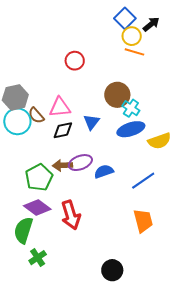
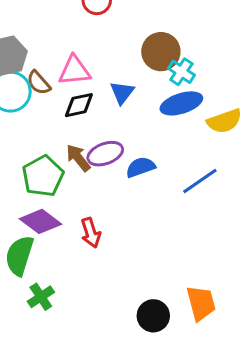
brown arrow: (62, 165) -> (78, 158), turned 54
red arrow: (71, 215) -> (91, 233), size x0.7
orange trapezoid: (143, 221) -> (201, 303), moved

